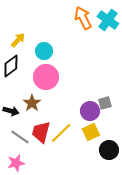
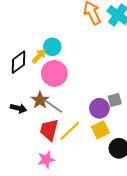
yellow arrow: (18, 40) -> (39, 56), moved
gray line: (20, 137) -> (53, 106), moved
pink star: (16, 163) -> (46, 160), moved

